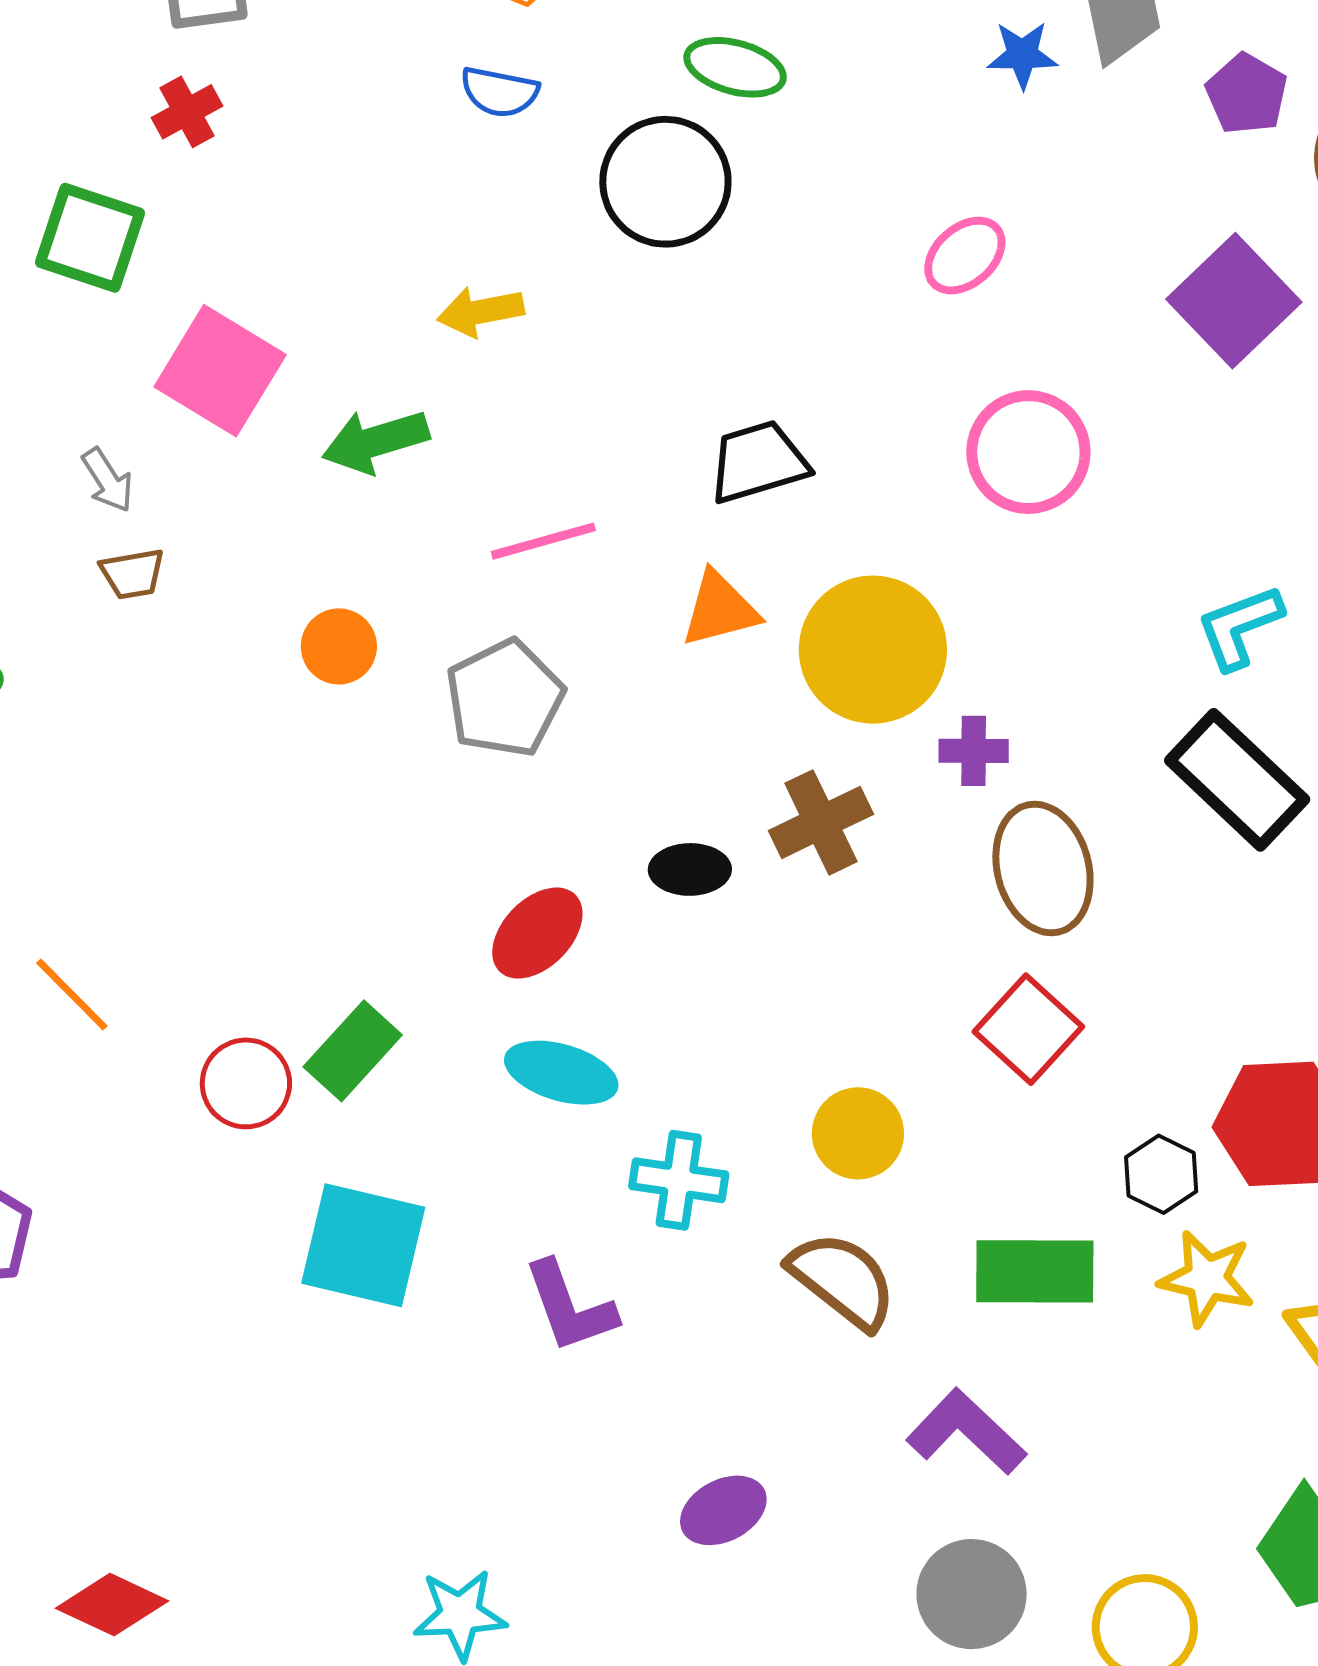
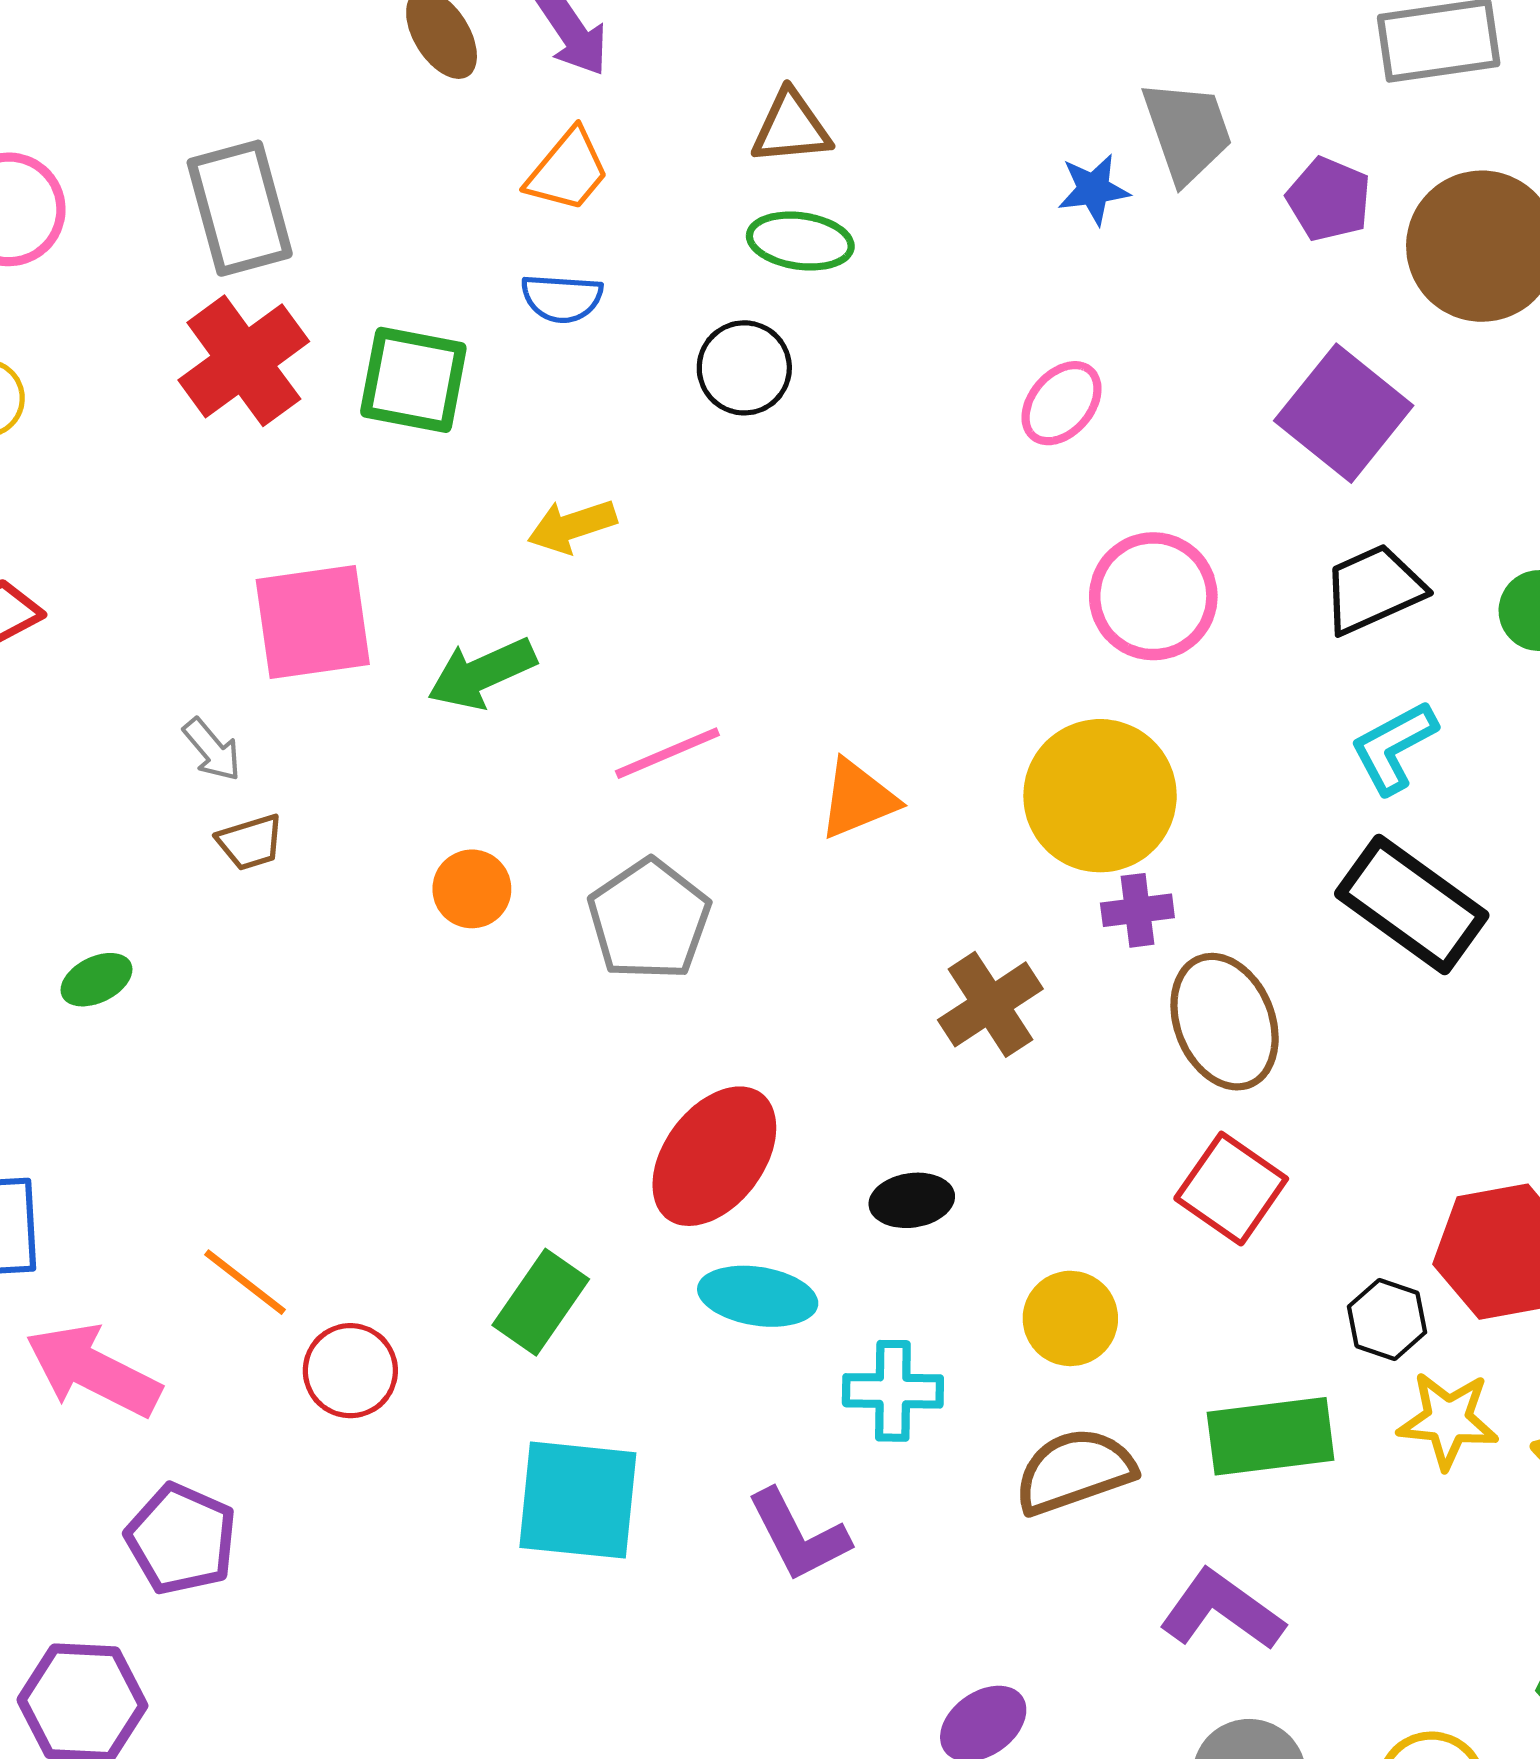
red cross: (187, 112) -> (244, 361), size x1.8
black circle: (665, 182) -> (744, 368), size x0.7
green square: (90, 238) -> (413, 380), moved
pink square: (220, 371) -> (313, 622), turned -32
black trapezoid: (758, 462) -> (1373, 589), moved
yellow circle: (873, 650) -> (1100, 796), moved
black ellipse: (690, 869) -> (912, 1200), moved
red ellipse: (537, 933) -> (714, 1156), size x1.4
red circle: (246, 1083) -> (350, 1371), moved
brown semicircle: (843, 1280) -> (1074, 1471), turned -50

